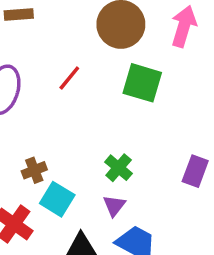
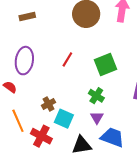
red line: (69, 78) -> (67, 59), moved
green square: (142, 83) -> (105, 64), moved, turned -30

